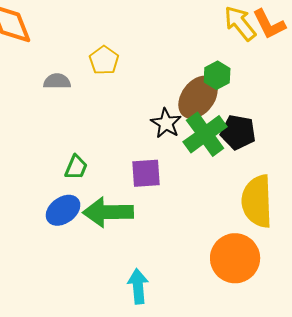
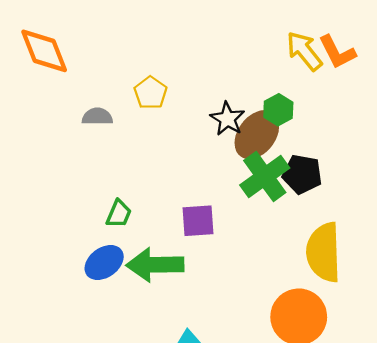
black star: (166, 123) -> (227, 119), moved

